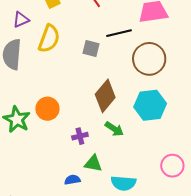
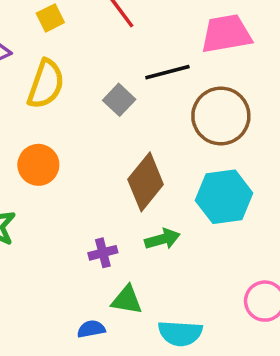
gray square: (91, 48) -> (119, 100), turned 30
orange circle: (47, 109) -> (38, 165), moved
green arrow: (114, 129) -> (162, 239), turned -48

